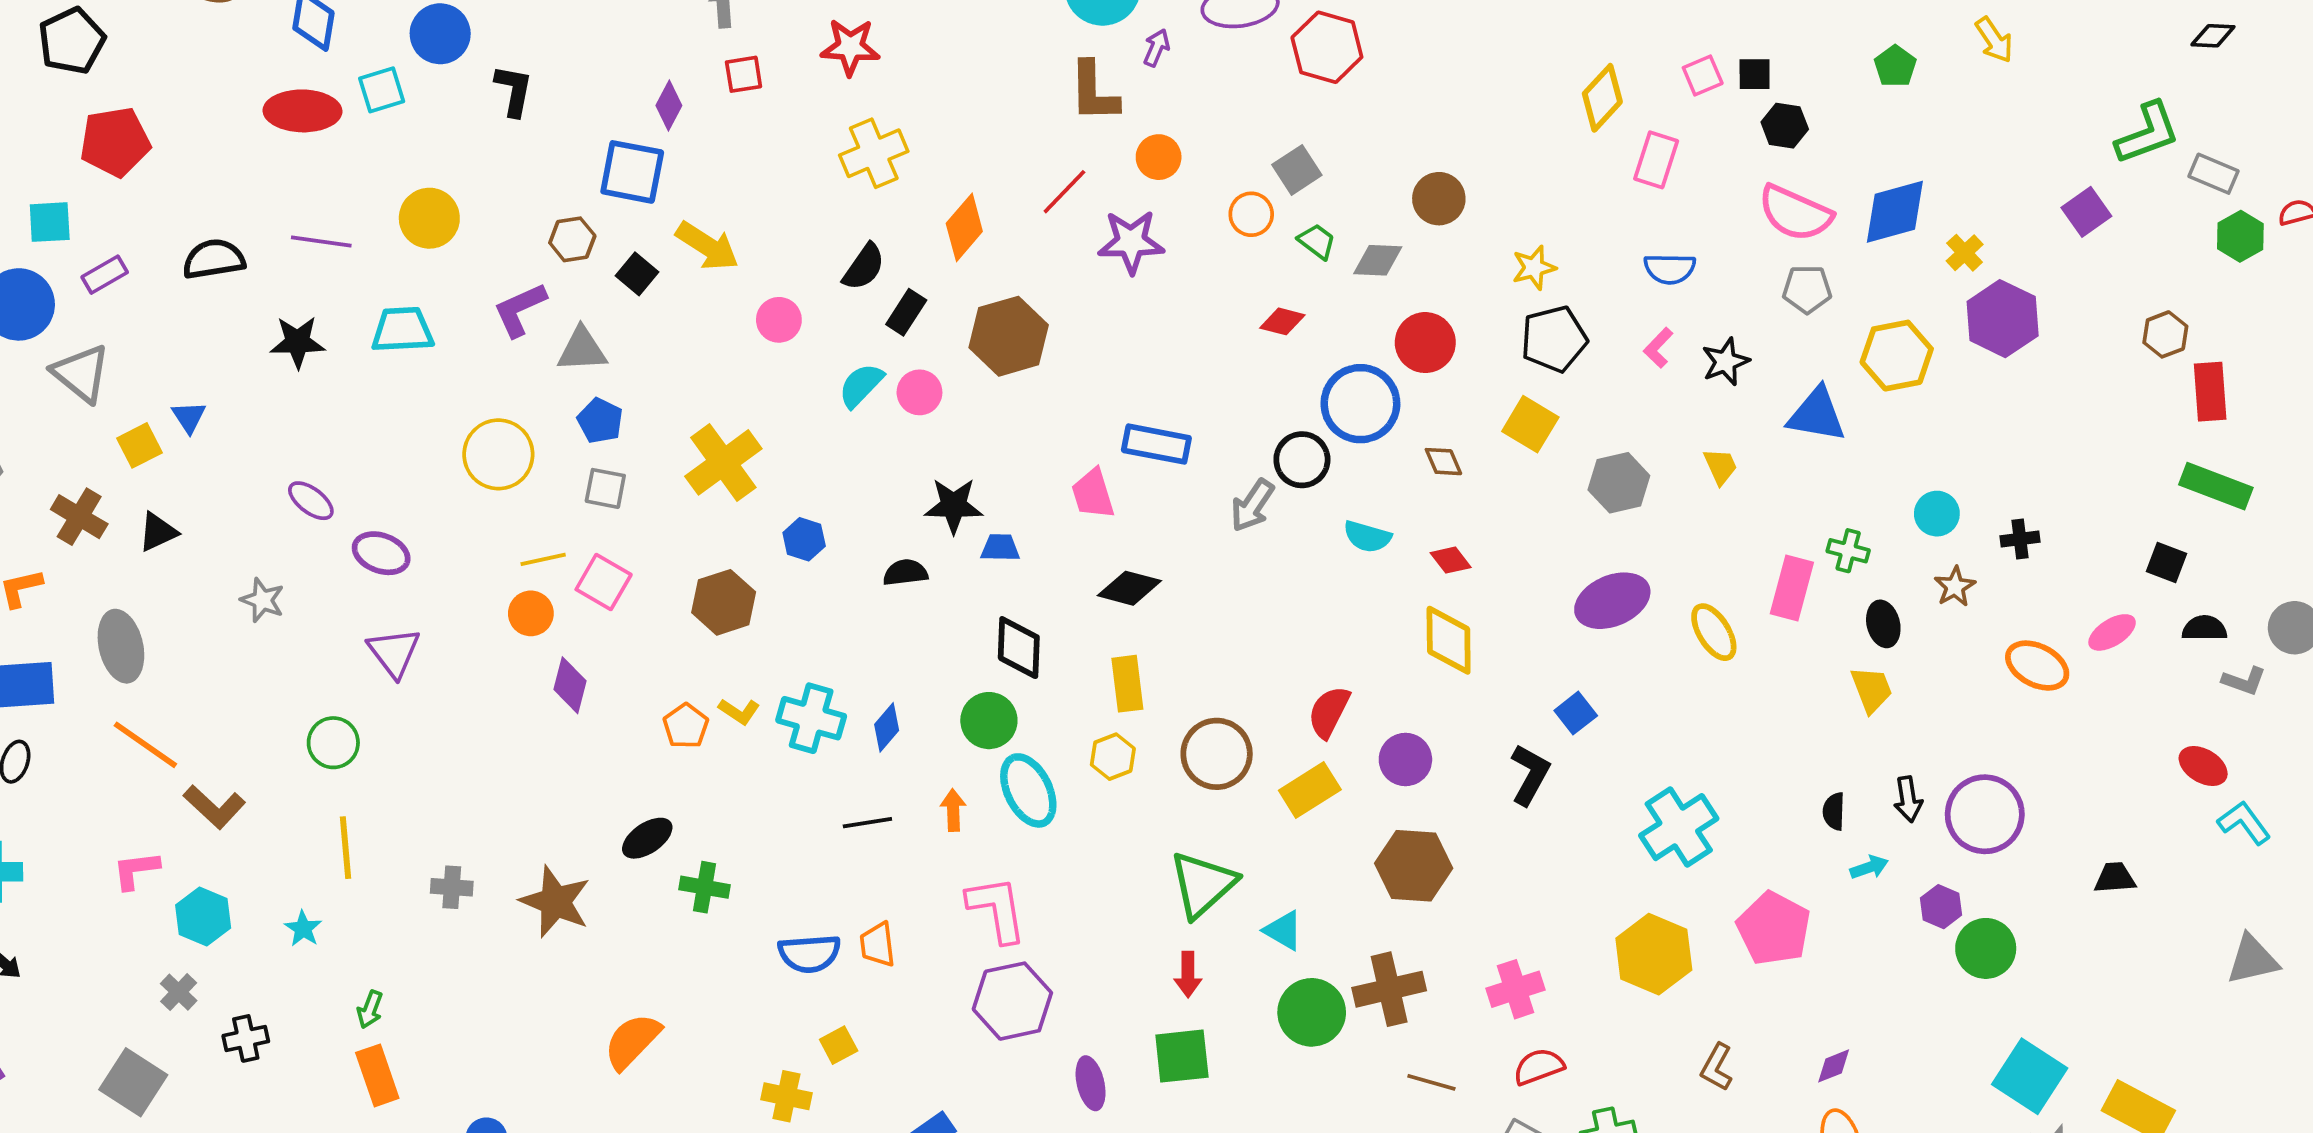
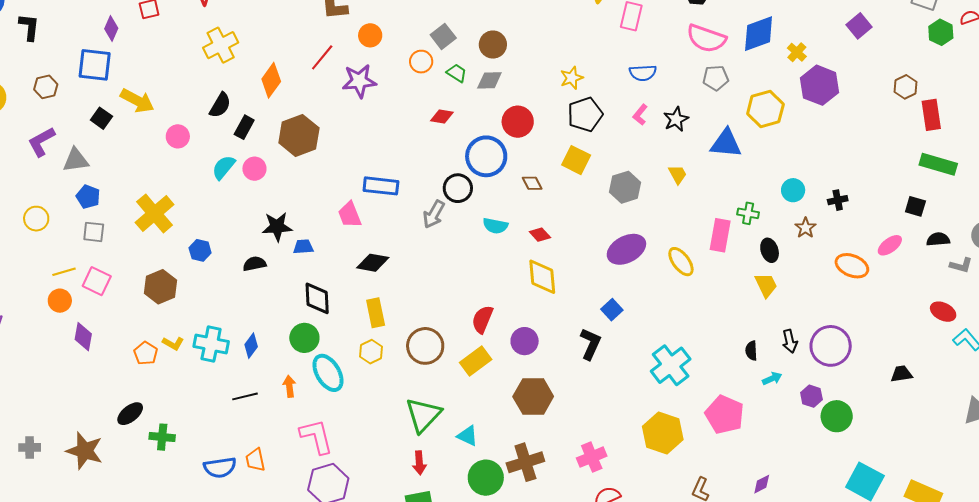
brown circle: (1439, 199) -> (493, 45), moved
brown hexagon: (572, 239) -> (46, 87), moved
yellow circle: (498, 454) -> (36, 219), size x0.7

